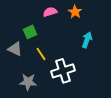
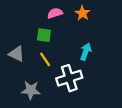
green square: (30, 32) -> (44, 35), moved, turned 32
cyan arrow: (87, 40) -> (86, 52), moved

